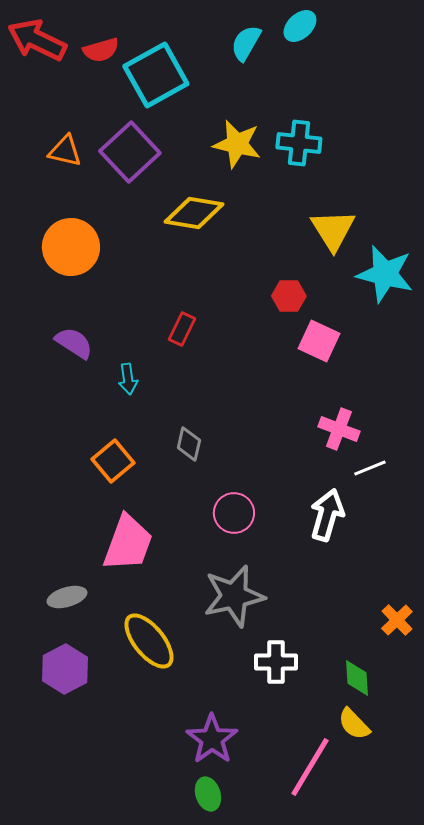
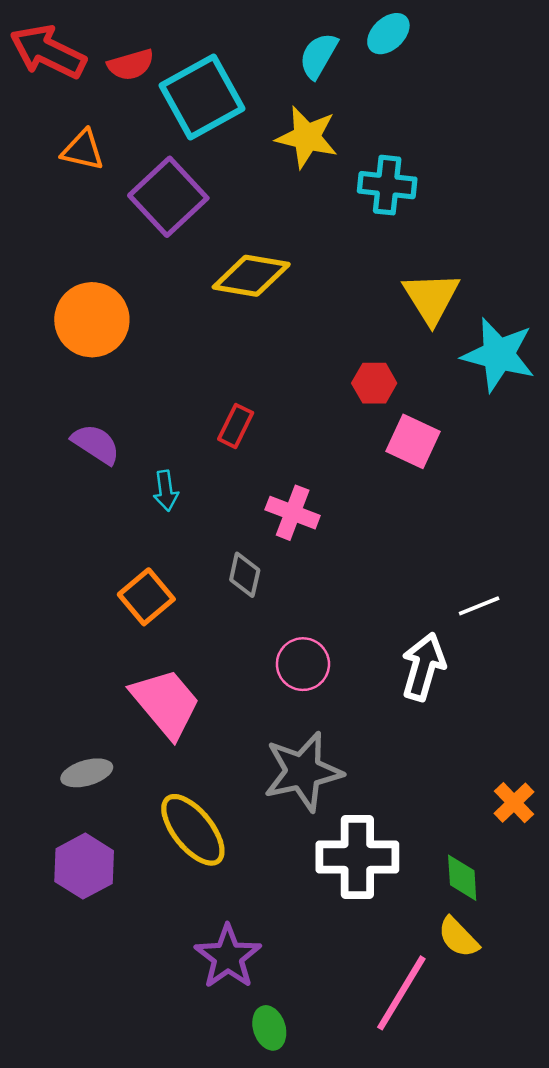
yellow star: (237, 144) -> (307, 137), moved
orange triangle: (65, 151) -> (83, 150), moved
pink cross: (339, 429) -> (293, 513), moved
pink trapezoid: (128, 543) -> (166, 703), turned -60
white cross: (276, 662) -> (357, 857), size x1.5
purple star: (212, 739) -> (228, 957), moved

